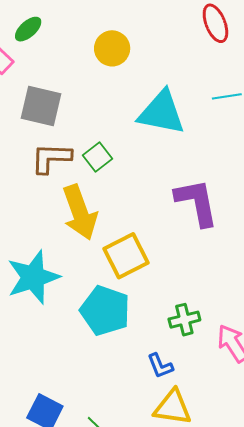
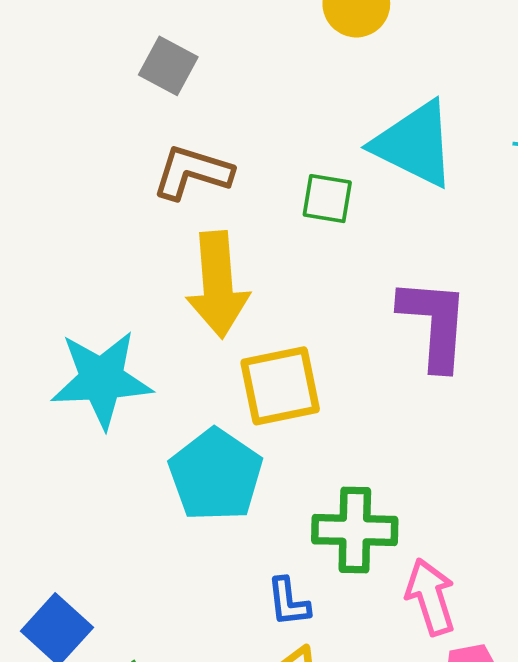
gray square: (41, 106) -> (168, 66), moved, size x0.7
green square: (98, 157) -> (327, 199), moved, turned 32
green cross: (184, 320) -> (355, 530), size x1.4

